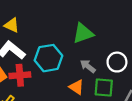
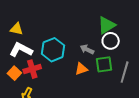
green triangle: (83, 33) -> (107, 25), moved
orange triangle: (76, 87) -> (81, 69), turned -40

